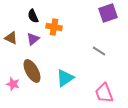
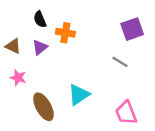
purple square: (108, 13) -> (132, 29), moved
brown ellipse: (32, 71) -> (44, 107), moved
pink star: (13, 84) -> (18, 78), moved

